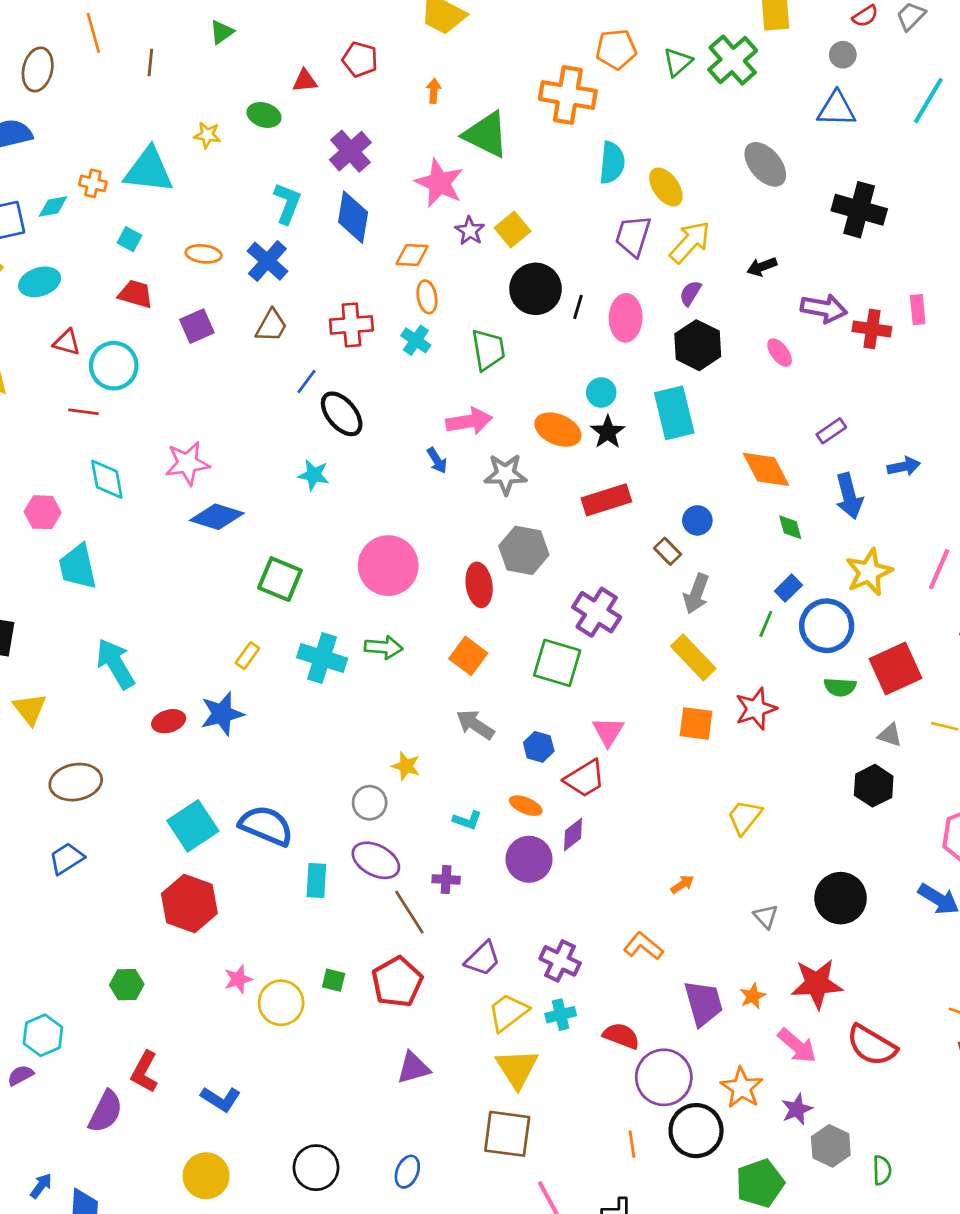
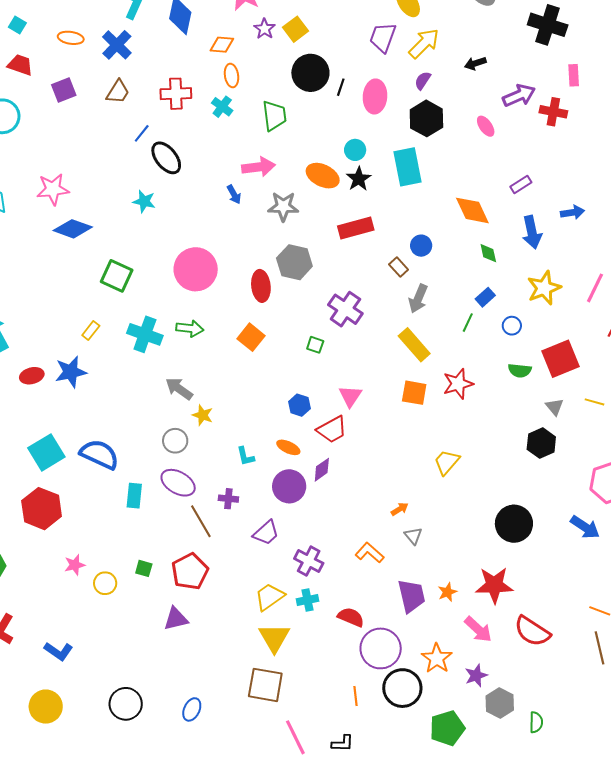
purple arrow: (824, 308) -> (519, 95), turned -36
pink rectangle: (918, 310) -> (574, 75), moved
blue circle: (827, 626) -> (512, 326), size x0.5
green square: (557, 663) -> (315, 345), size x0.5
gray arrow: (475, 725) -> (179, 389), moved
gray triangle: (890, 735) -> (555, 407), turned 30
cyan L-shape: (467, 820) -> (245, 456), turned 55
gray triangle: (766, 917) -> (413, 536), moved
purple trapezoid: (483, 959) -> (266, 533), moved
yellow circle: (281, 1003) -> (105, 583), size x0.7
purple triangle: (413, 1068) -> (176, 619), moved

